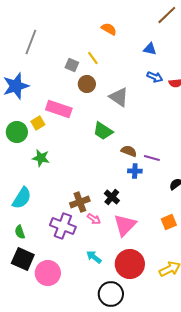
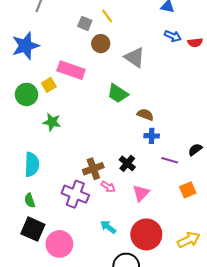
purple line: (152, 158) -> (170, 160), moved
cyan semicircle: (22, 198) -> (32, 164), turned -30
pink triangle: (125, 225) -> (141, 193), size x0.7

